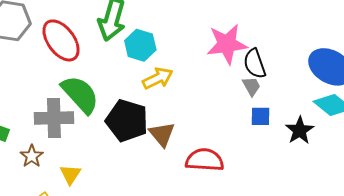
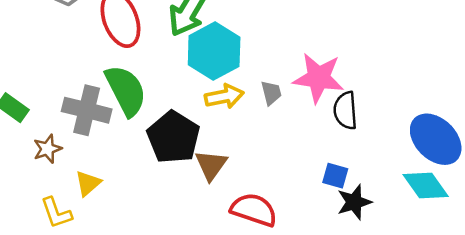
cyan hexagon: (140, 45) -> (214, 51), size x1.4
gray trapezoid: (252, 86) -> (271, 93), moved
black star: (300, 130) -> (354, 202), moved

